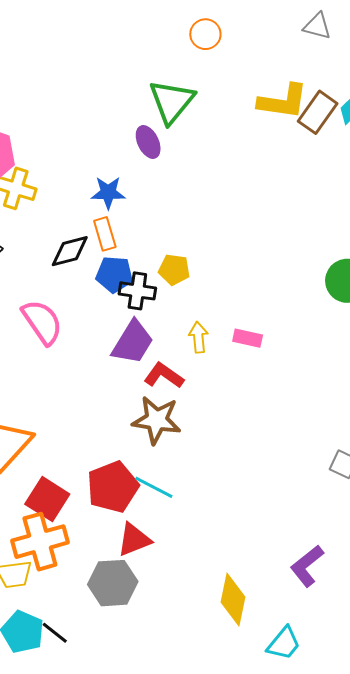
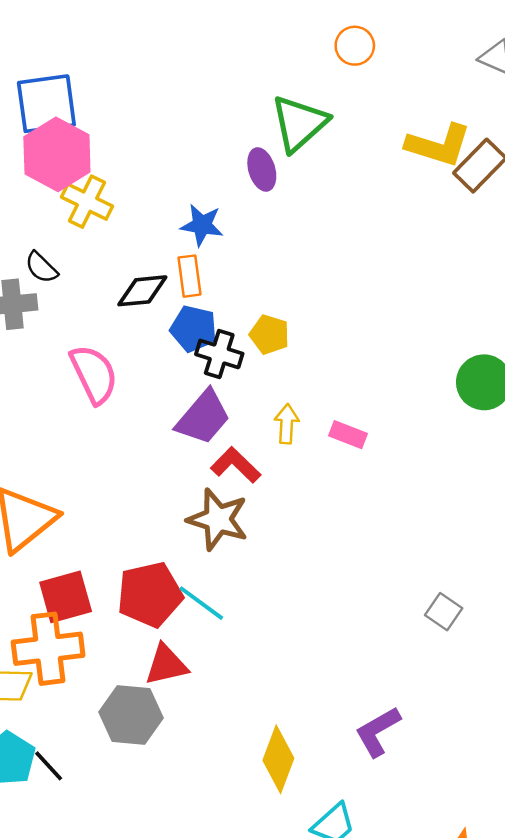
red square: (47, 499) -> (66, 597), turned 33

